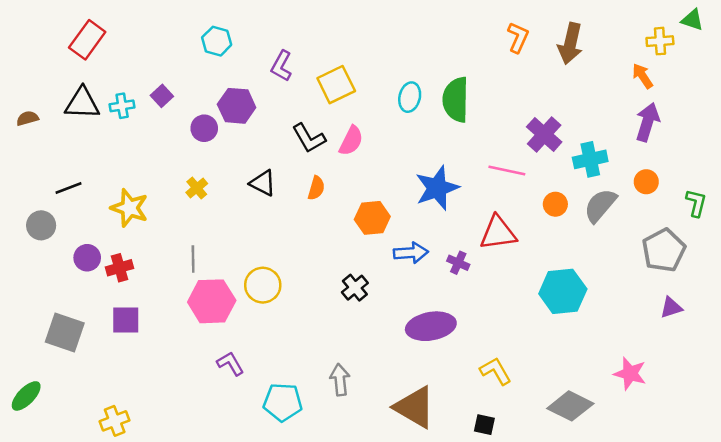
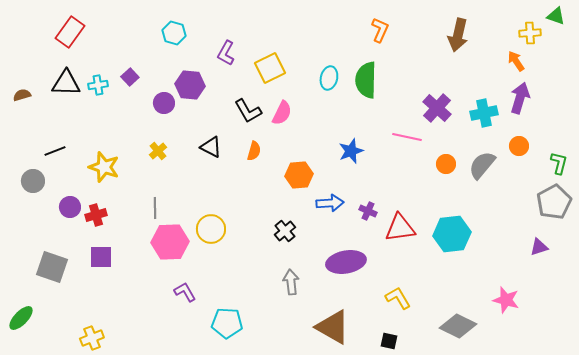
orange L-shape: (518, 37) -> (380, 30), moved
cyan cross: (590, 159) -> (484, 113), moved
blue star: (437, 188) -> (351, 151), size x0.7
red triangle: (498, 233) -> (400, 228), moved
gray pentagon: (664, 250) -> (554, 202), moved
gray arrow: (340, 380) -> (291, 282), moved

